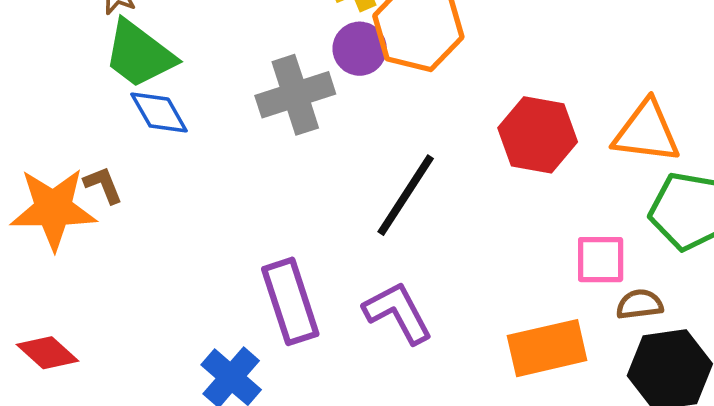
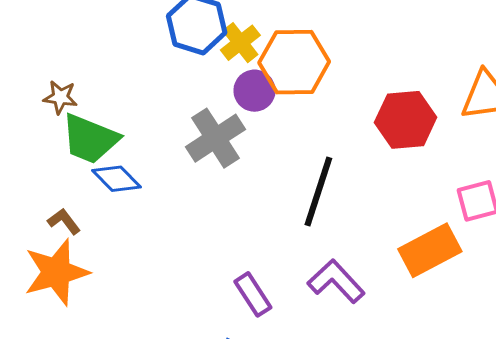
brown L-shape: (103, 185) -> (64, 221), moved
purple rectangle: (290, 301) -> (253, 294), size x0.7
orange rectangle: (547, 348) -> (430, 250), moved

